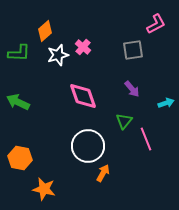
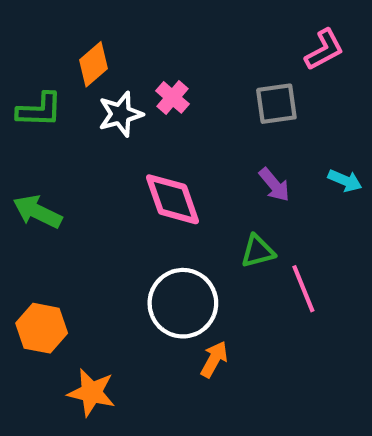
cyan arrow: (166, 103) -> (345, 181), moved, turned 42
green triangle: (124, 121) -> (258, 251), turned 36

